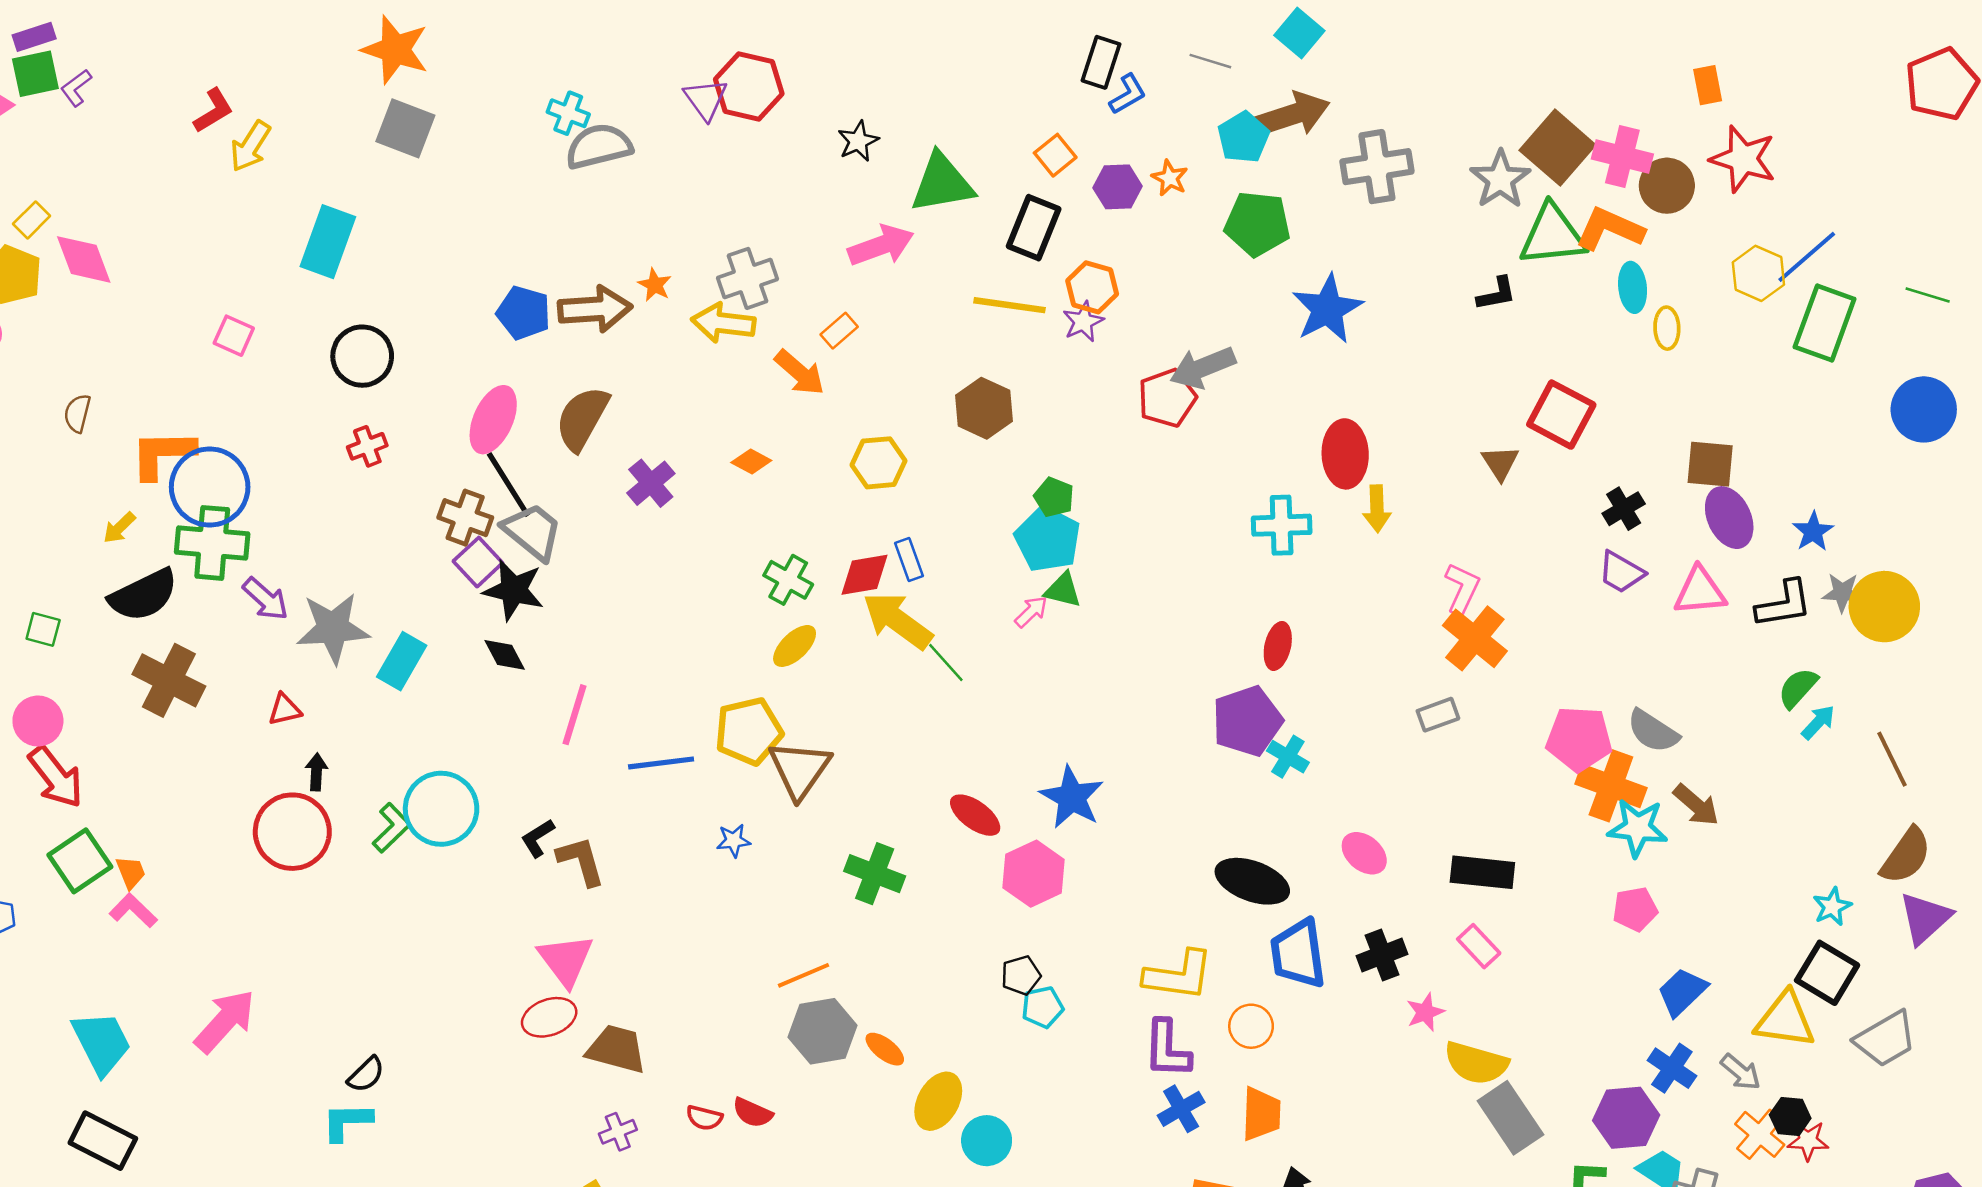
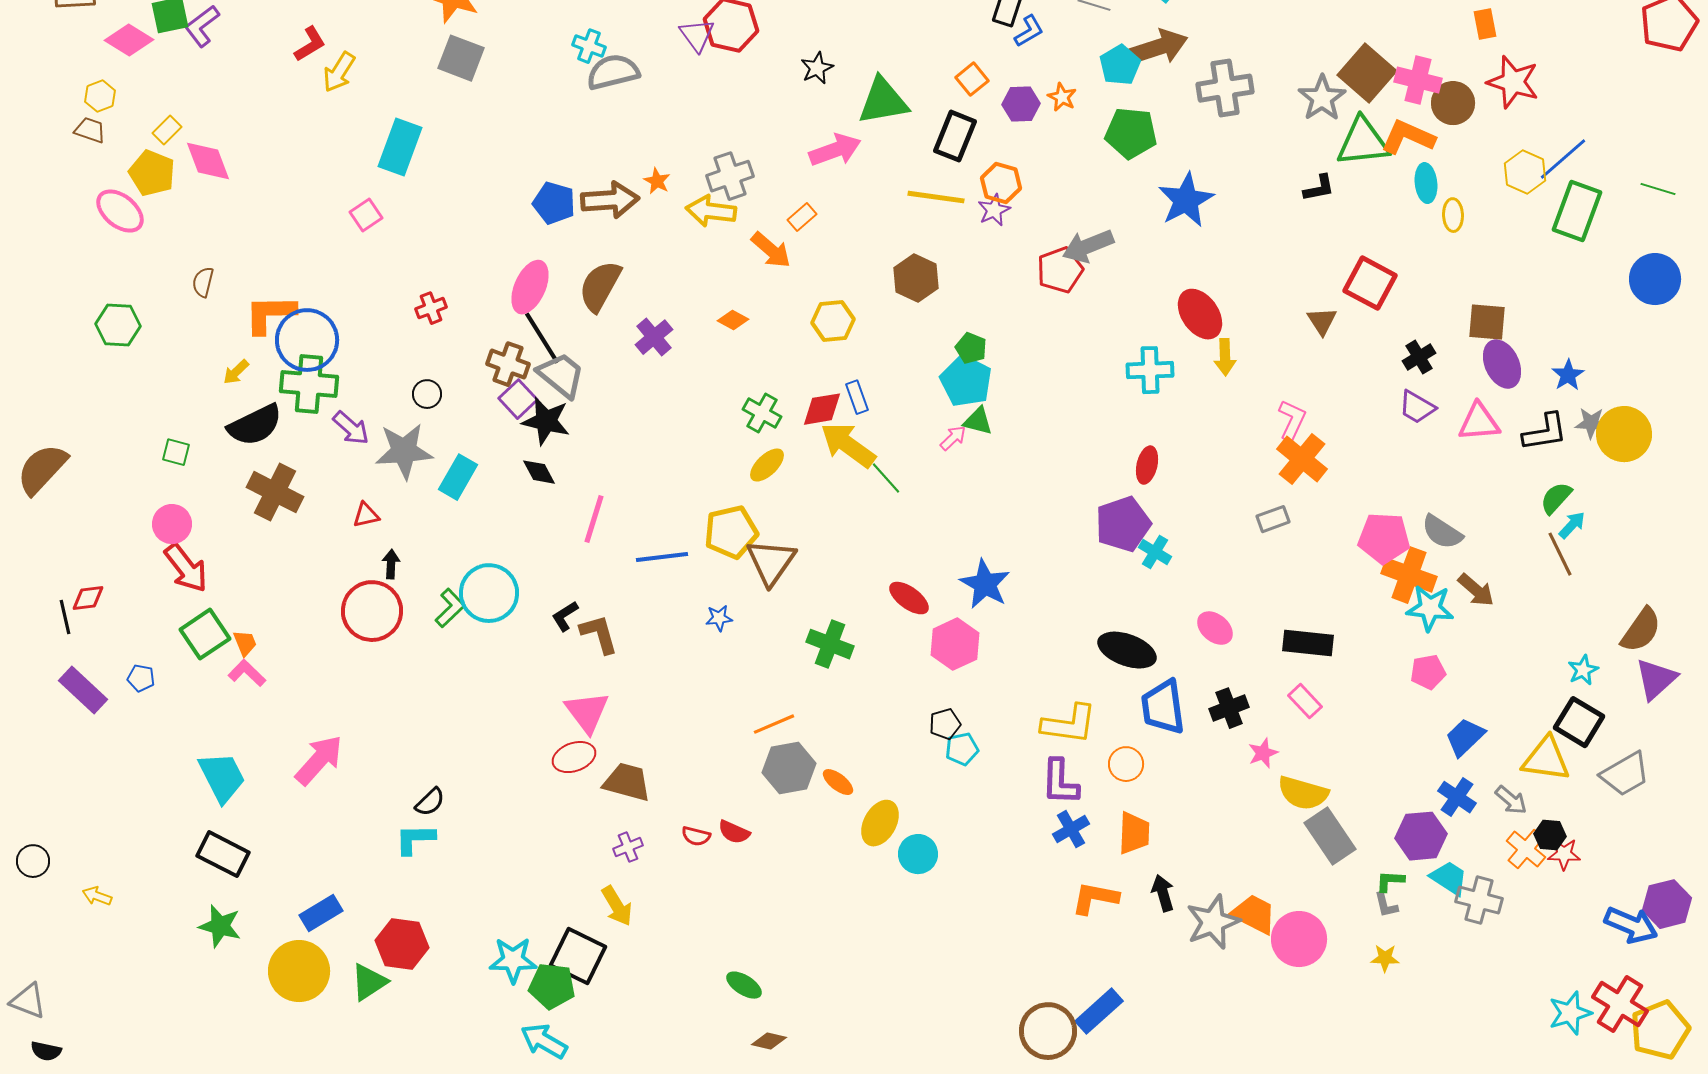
purple L-shape: (76, 88) -> (202, 26), size x1.4
pink square: (234, 336) -> (366, 215), moved, turned 32
black circle: (362, 356) -> (427, 394), moved, size x0.6
red ellipse: (1345, 454) -> (1200, 314), turned -33
brown line: (1892, 759) -> (1560, 554), moved

